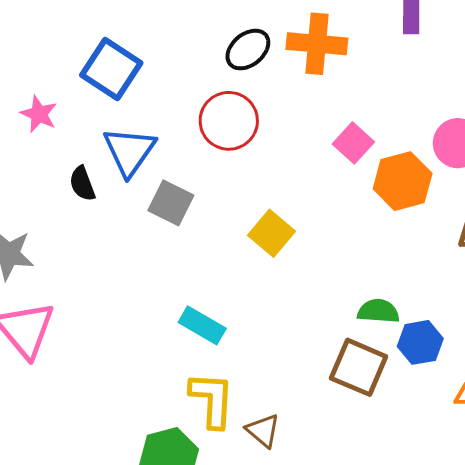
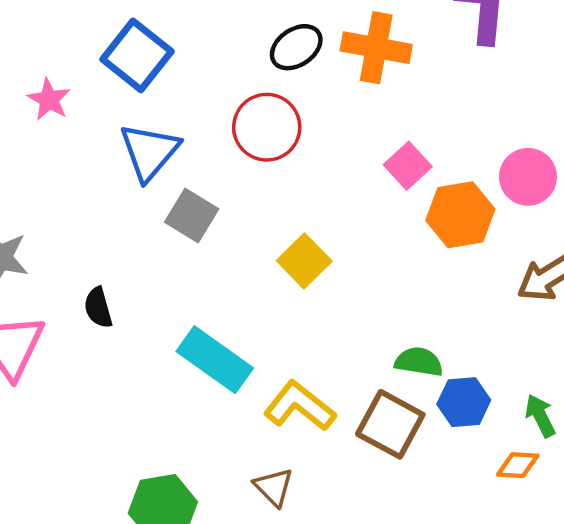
black semicircle: (82, 184) -> (98, 308), moved
cyan rectangle: (202, 325) -> (215, 360), size x1.4
yellow L-shape: (212, 400) -> (300, 406), moved, turned -60

